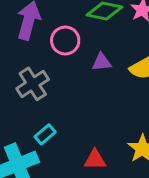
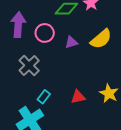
red triangle: (95, 160) -> (78, 97), moved

